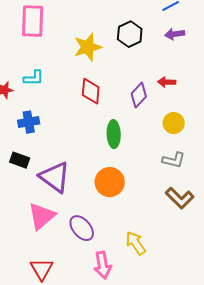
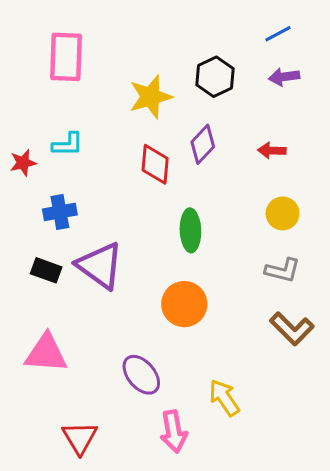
purple diamond: (139, 95) -> (203, 144), moved
purple triangle: (55, 177) -> (100, 266), moved
pink triangle: (42, 216) -> (46, 353), moved, turned 44

